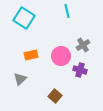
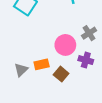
orange rectangle: (31, 55) -> (42, 64), moved
brown square: (55, 96) -> (61, 74), moved

